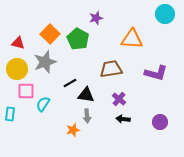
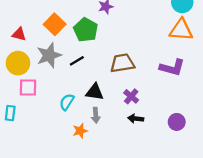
orange triangle: (132, 39) -> (181, 30), moved
black line: (70, 83) -> (77, 61), moved
cyan semicircle: (43, 104) -> (67, 102), moved

